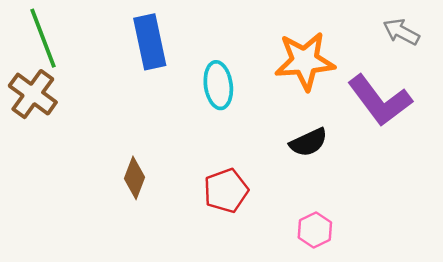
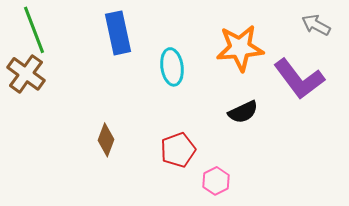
pink hexagon: (315, 230) -> (216, 181), moved

